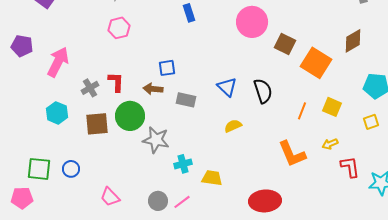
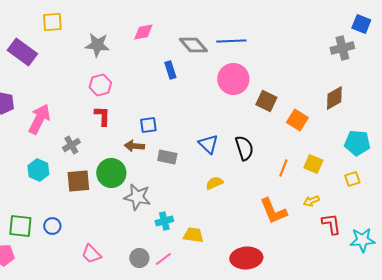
orange square: (316, 63) -> (297, 120), size x0.7
red L-shape: (116, 82) -> (102, 116), moved

